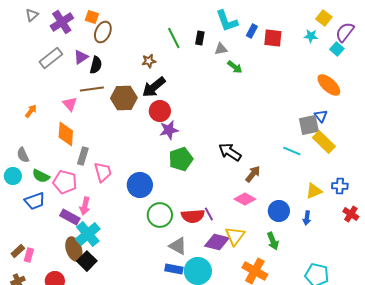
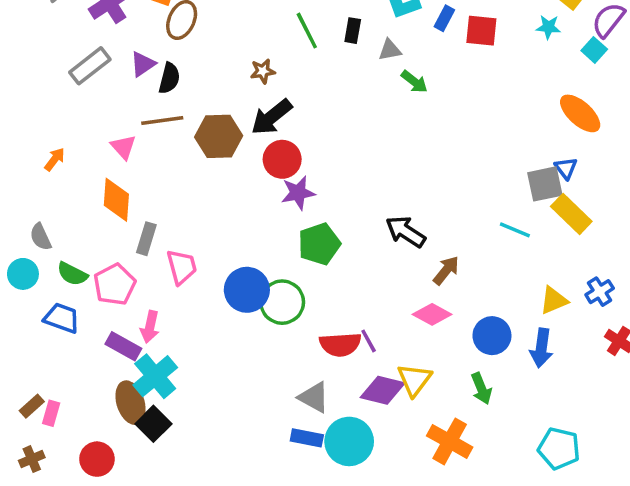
pink pentagon: (65, 182) -> (115, 284), turned 30
blue cross: (340, 186) -> (600, 292), turned -35
blue trapezoid: (35, 201) -> (62, 318), turned -140
green circle: (160, 215) -> (282, 302), moved
blue arrow: (307, 218) -> (541, 348), size x1.5

